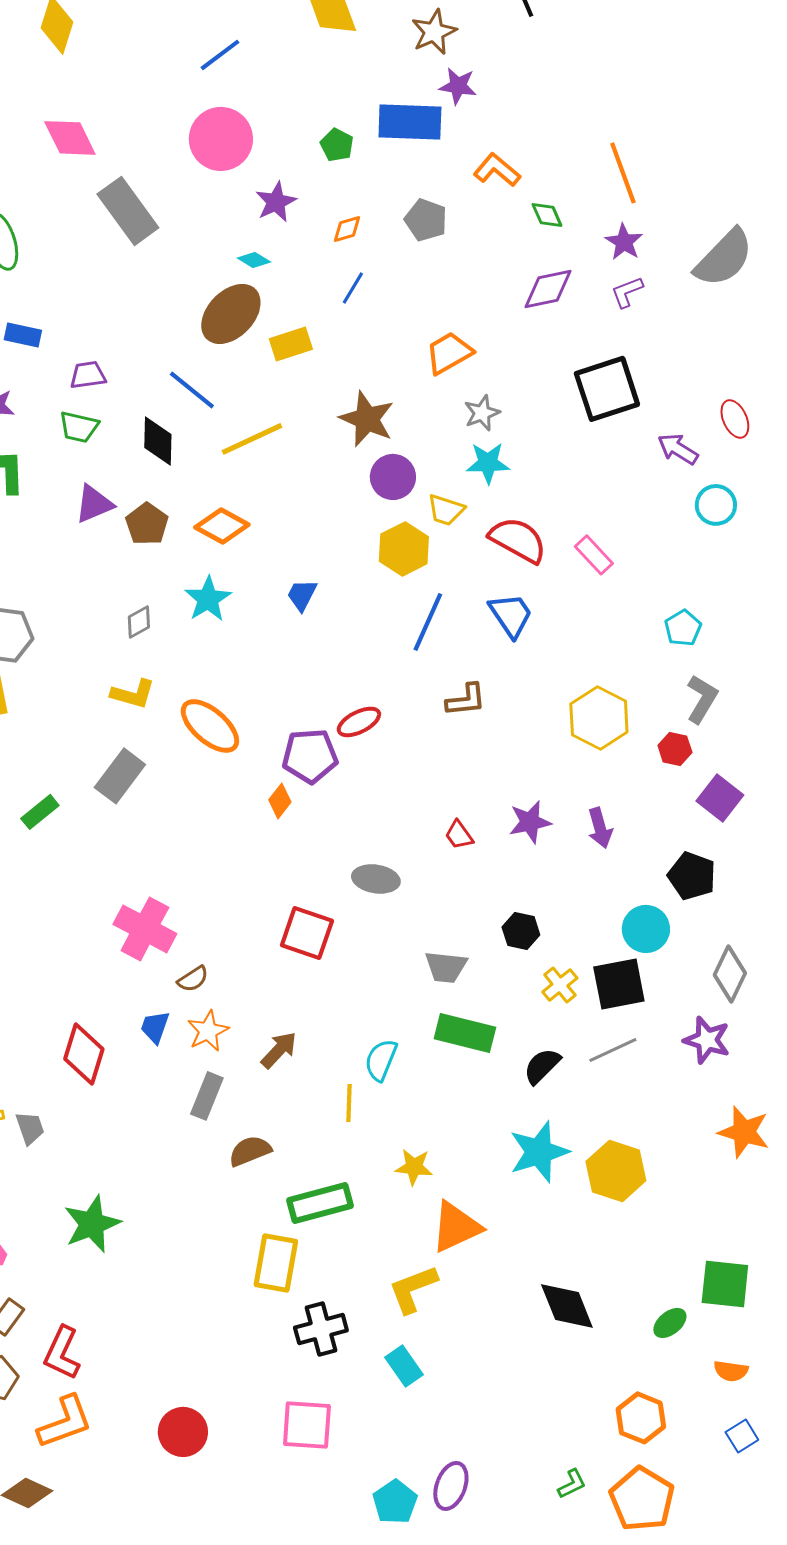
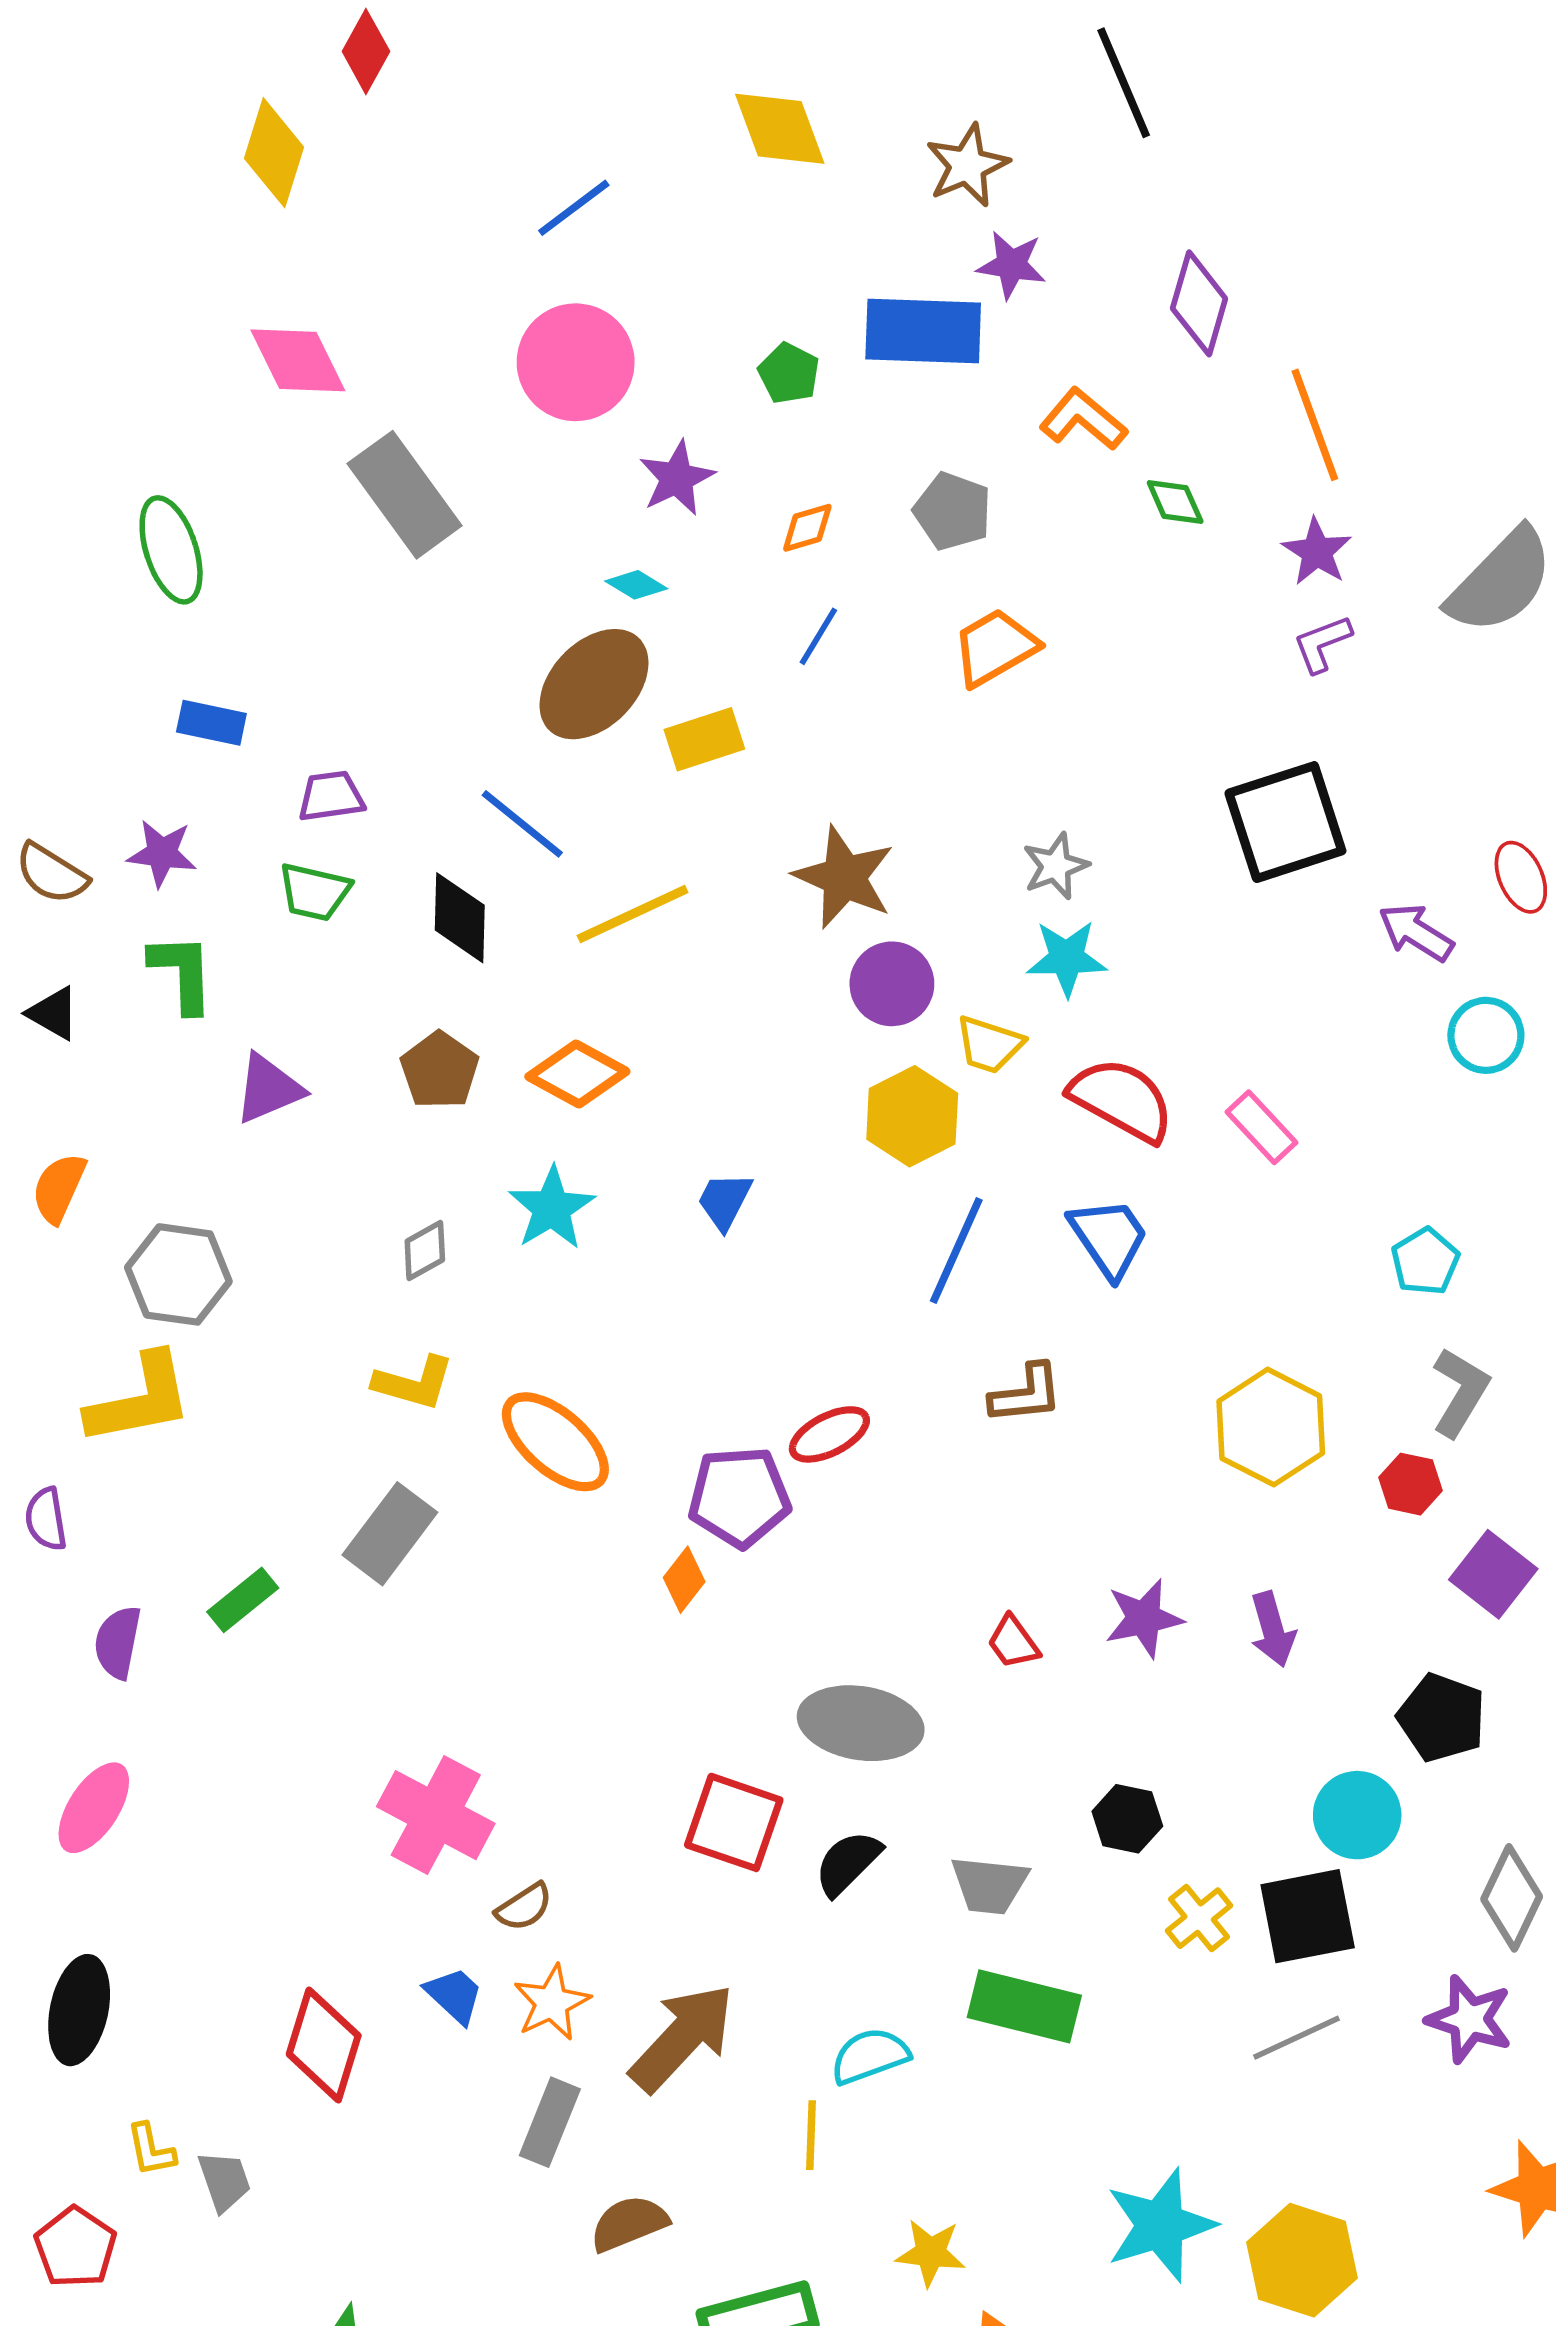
purple diamond: (548, 289) -> (1199, 303), moved, turned -62
orange trapezoid: (449, 353) -> (995, 647), moved
purple triangle: (94, 504) -> (268, 1089), moved
gray ellipse: (376, 879) -> (861, 1723), size x1.4
blue trapezoid: (155, 1027) -> (454, 1995), turned 114
brown arrow: (279, 1050) -> (682, 2038), size x1.6
cyan semicircle: (381, 1060) -> (870, 2056), turned 48
black semicircle: (542, 1066) -> (848, 1863), moved

